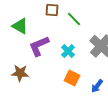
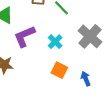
blue arrow: (97, 86) -> (86, 79), turned 120

